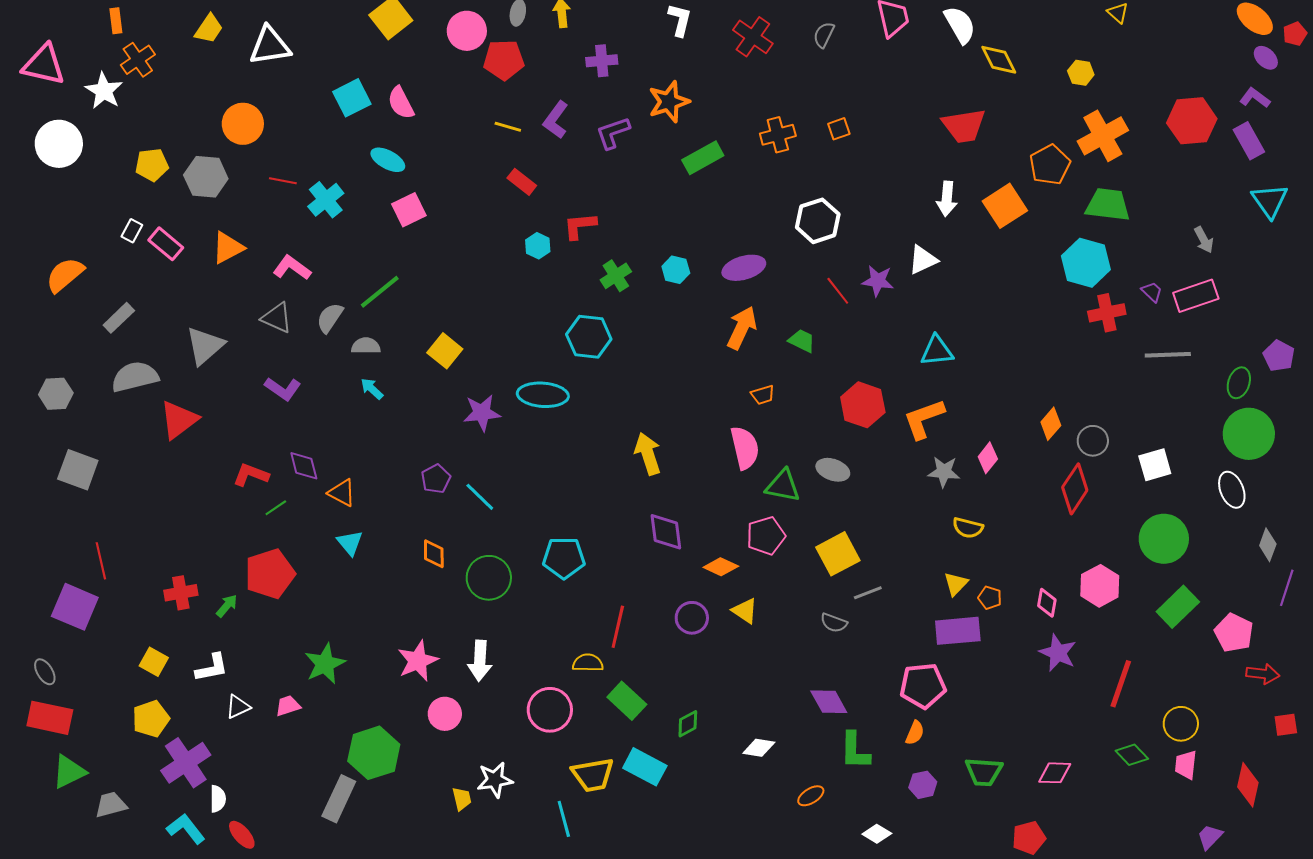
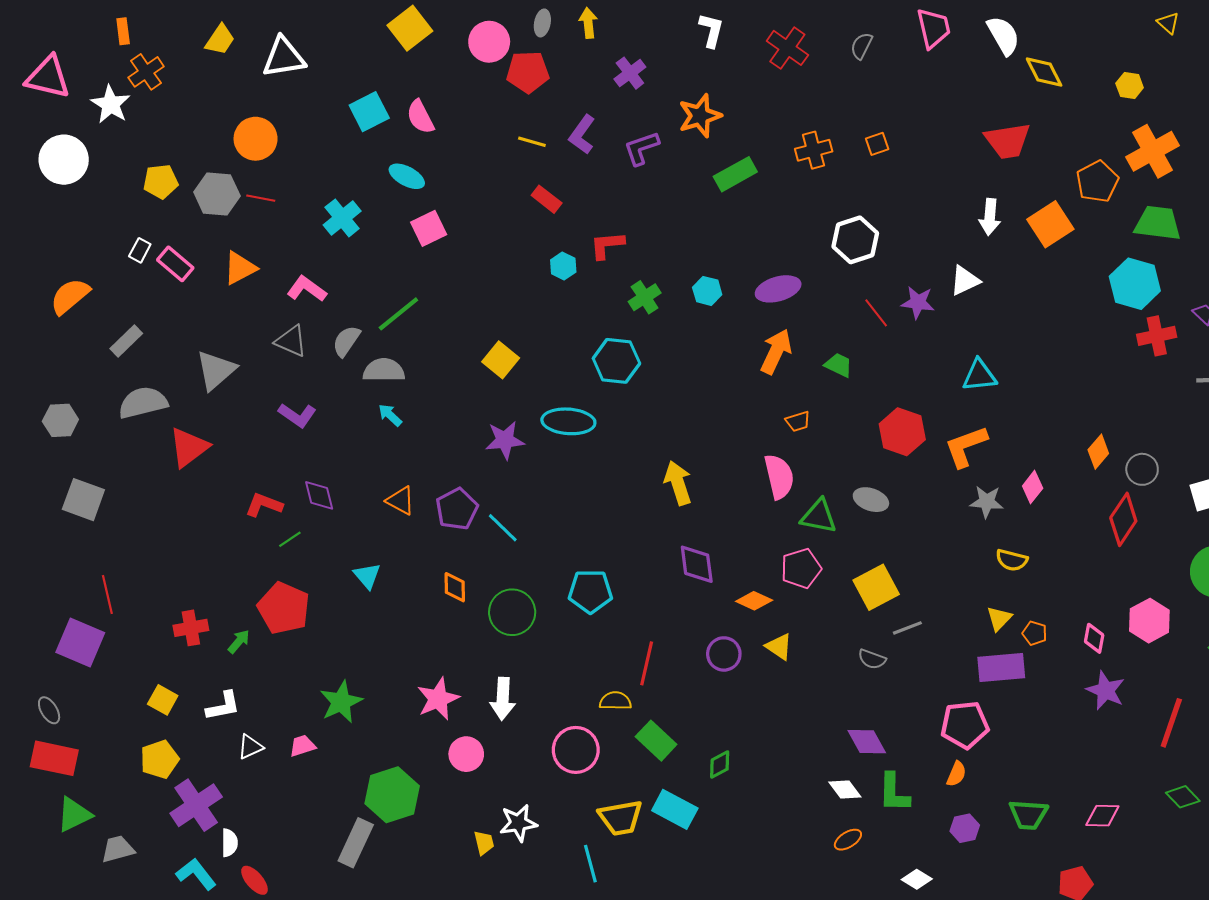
purple cross: (602, 61) -> (630, 73), turned -32
red line: (283, 181) -> (261, 198), moved
gray semicircle: (366, 346) -> (384, 370), size x1.4
yellow square: (445, 351) -> (501, 360), moved
purple pentagon: (436, 479) -> (457, 509), size x1.4
orange triangle: (342, 493) -> (401, 501), moved
red pentagon: (270, 574) -> (284, 608), turned -30
white diamond: (759, 748) -> (845, 790), moved, turned 44

